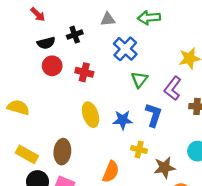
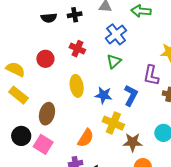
red circle: (52, 66) -> (45, 59), moved
green triangle: (139, 80) -> (114, 61), moved
purple L-shape: (173, 88) -> (151, 75), turned -35
yellow cross: (139, 150) -> (113, 123), size x1.5
yellow rectangle: (27, 154) -> (19, 95), moved

